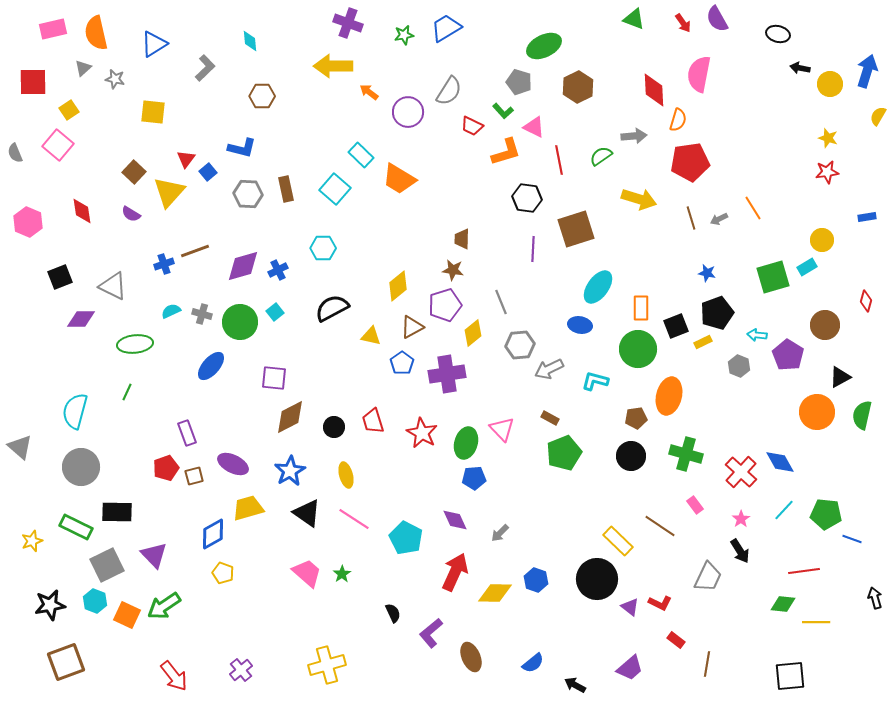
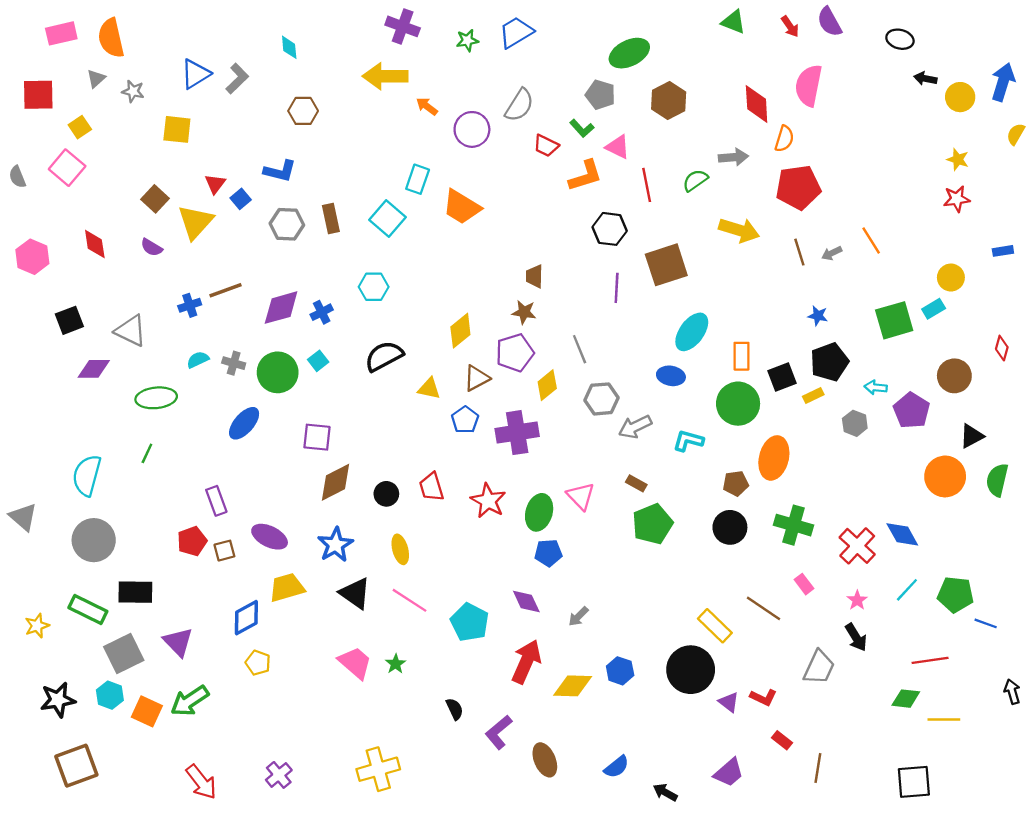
blue triangle: (154, 44) -> (195, 74), moved
cyan rectangle: (361, 155) -> (418, 179), turned 65

